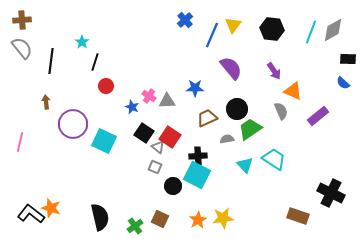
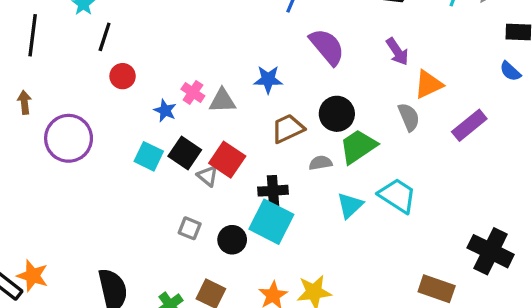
orange triangle: (293, 91) -> (428, 84), turned -48
cyan square: (104, 141) -> (149, 156), moved, size x0.7
cyan triangle: (245, 165) -> (350, 205), turned 30
gray square: (155, 167) -> (190, 228), moved

